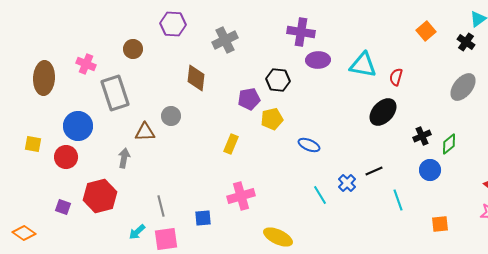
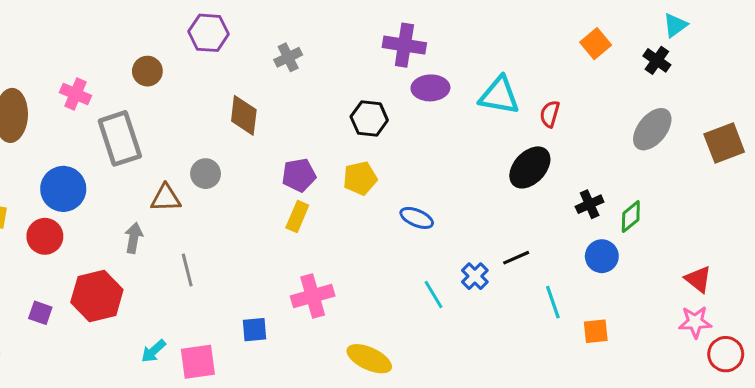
gray cross: (225, 40) -> (288, 57), size x0.7
purple pentagon: (249, 99) -> (299, 175), moved
gray line: (161, 206) -> (187, 270), moved
orange square: (440, 224) -> (596, 331), moved

